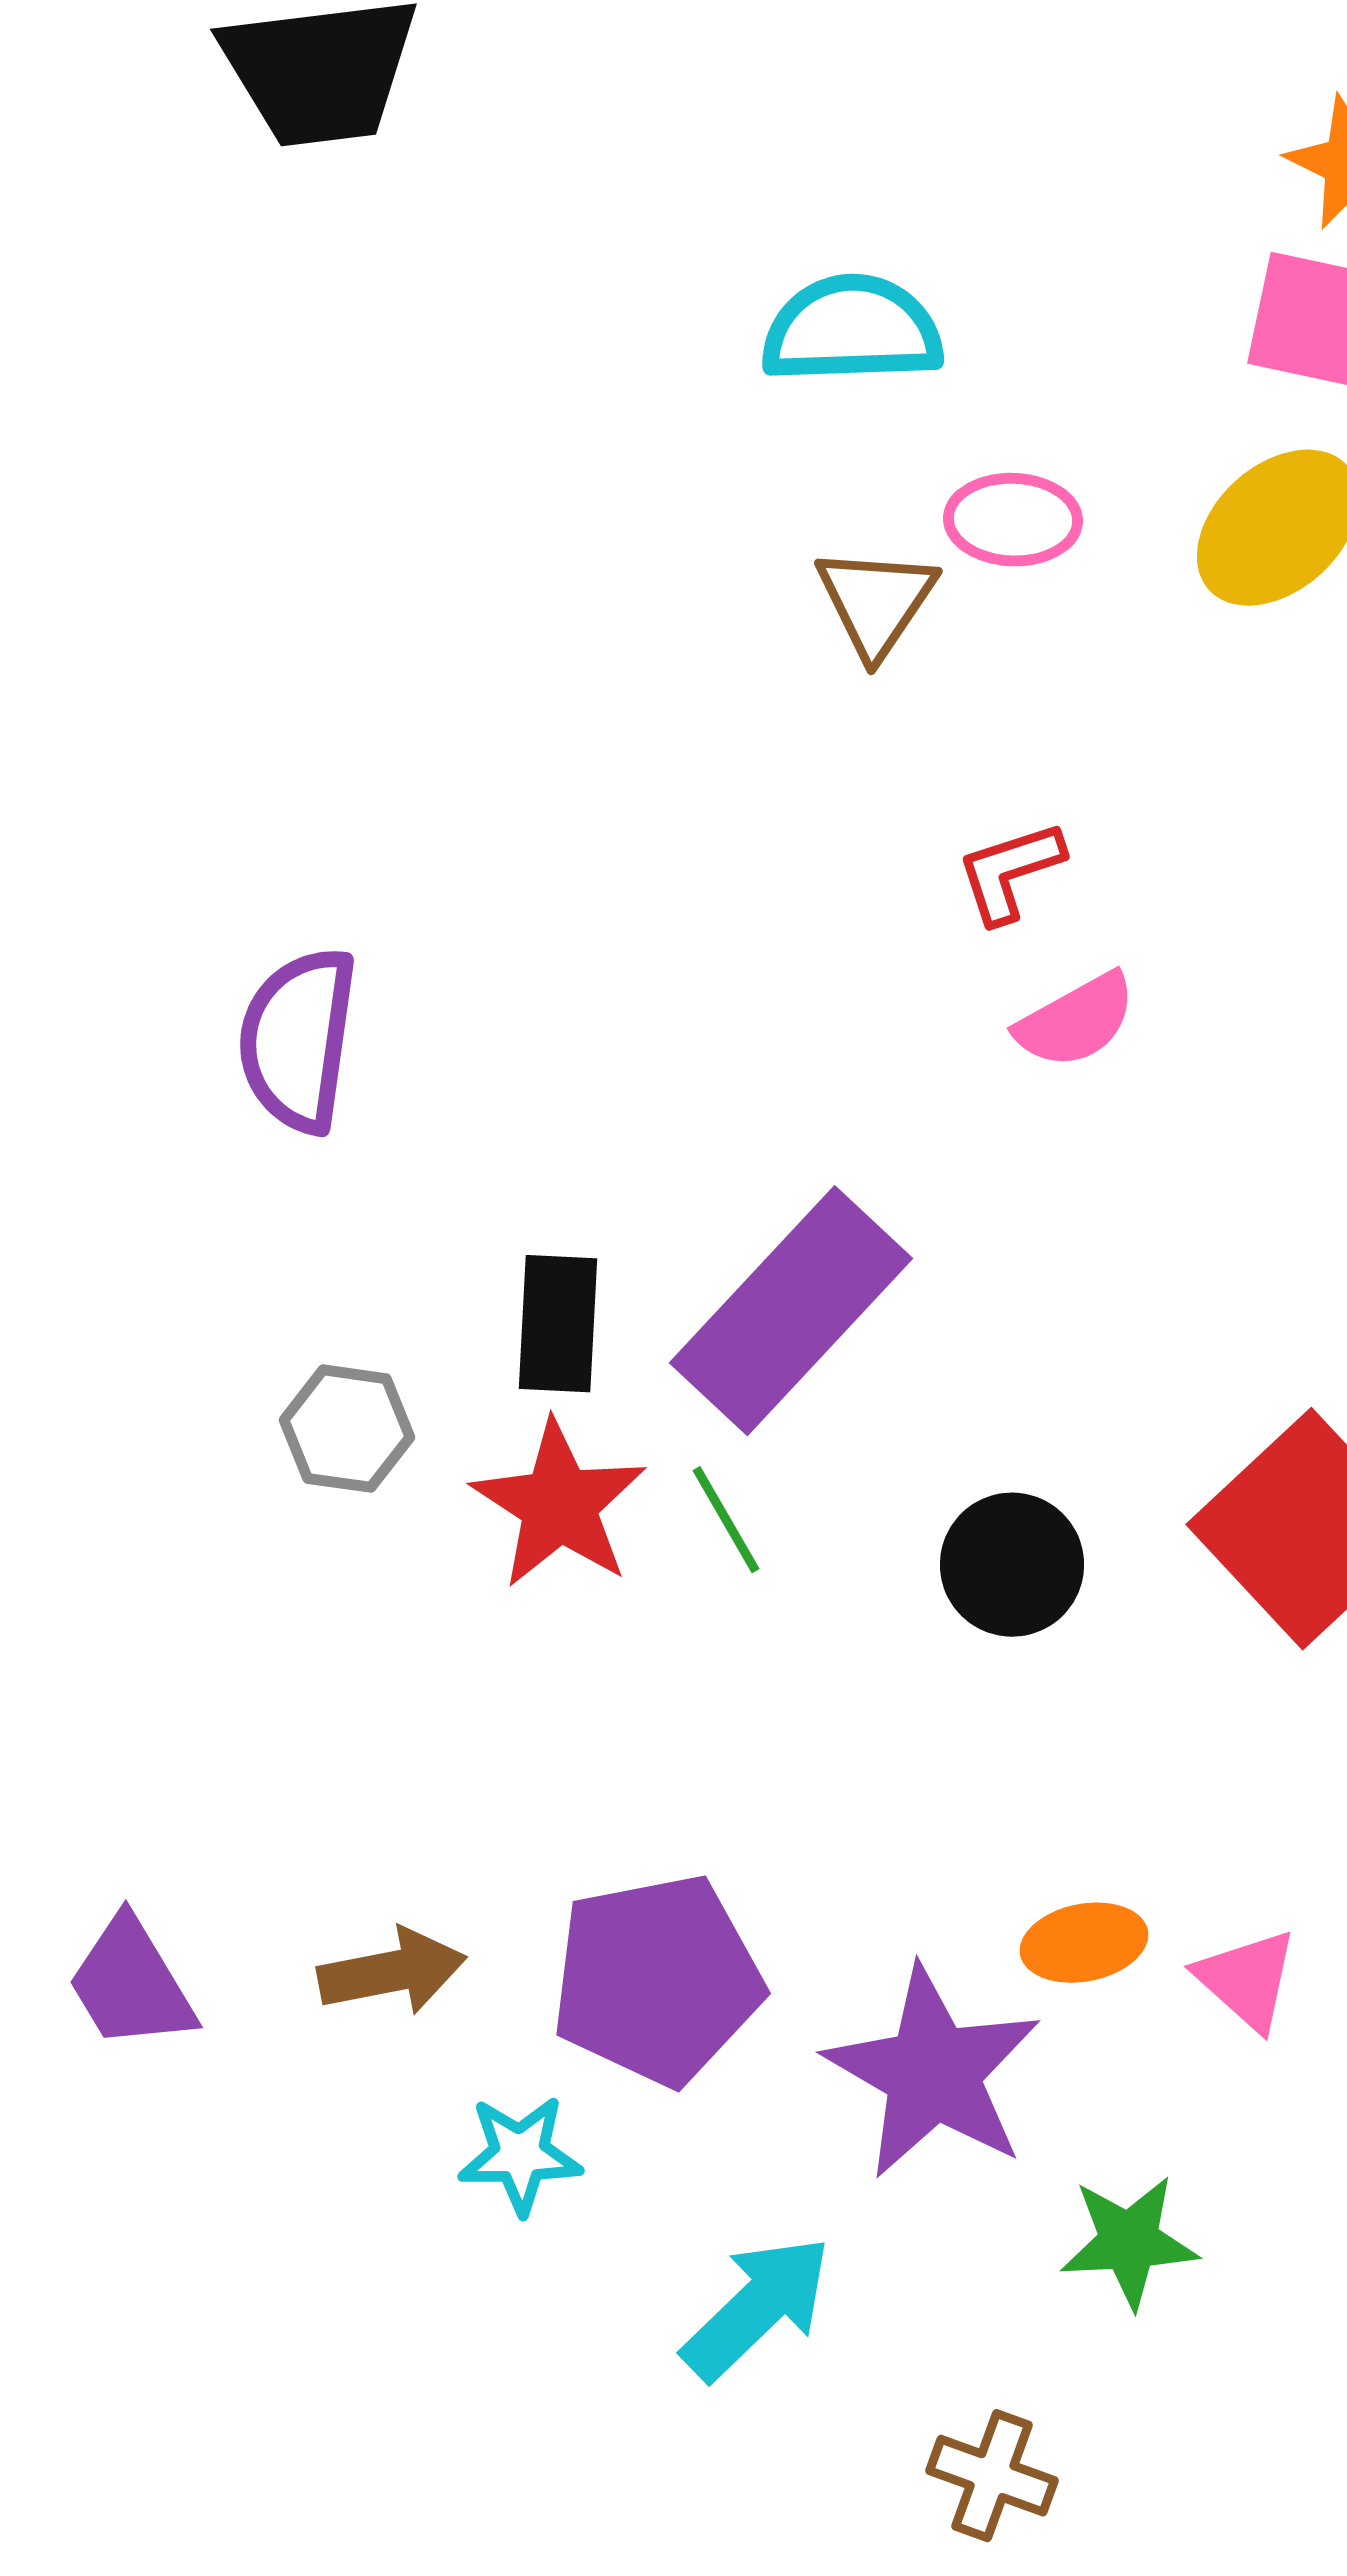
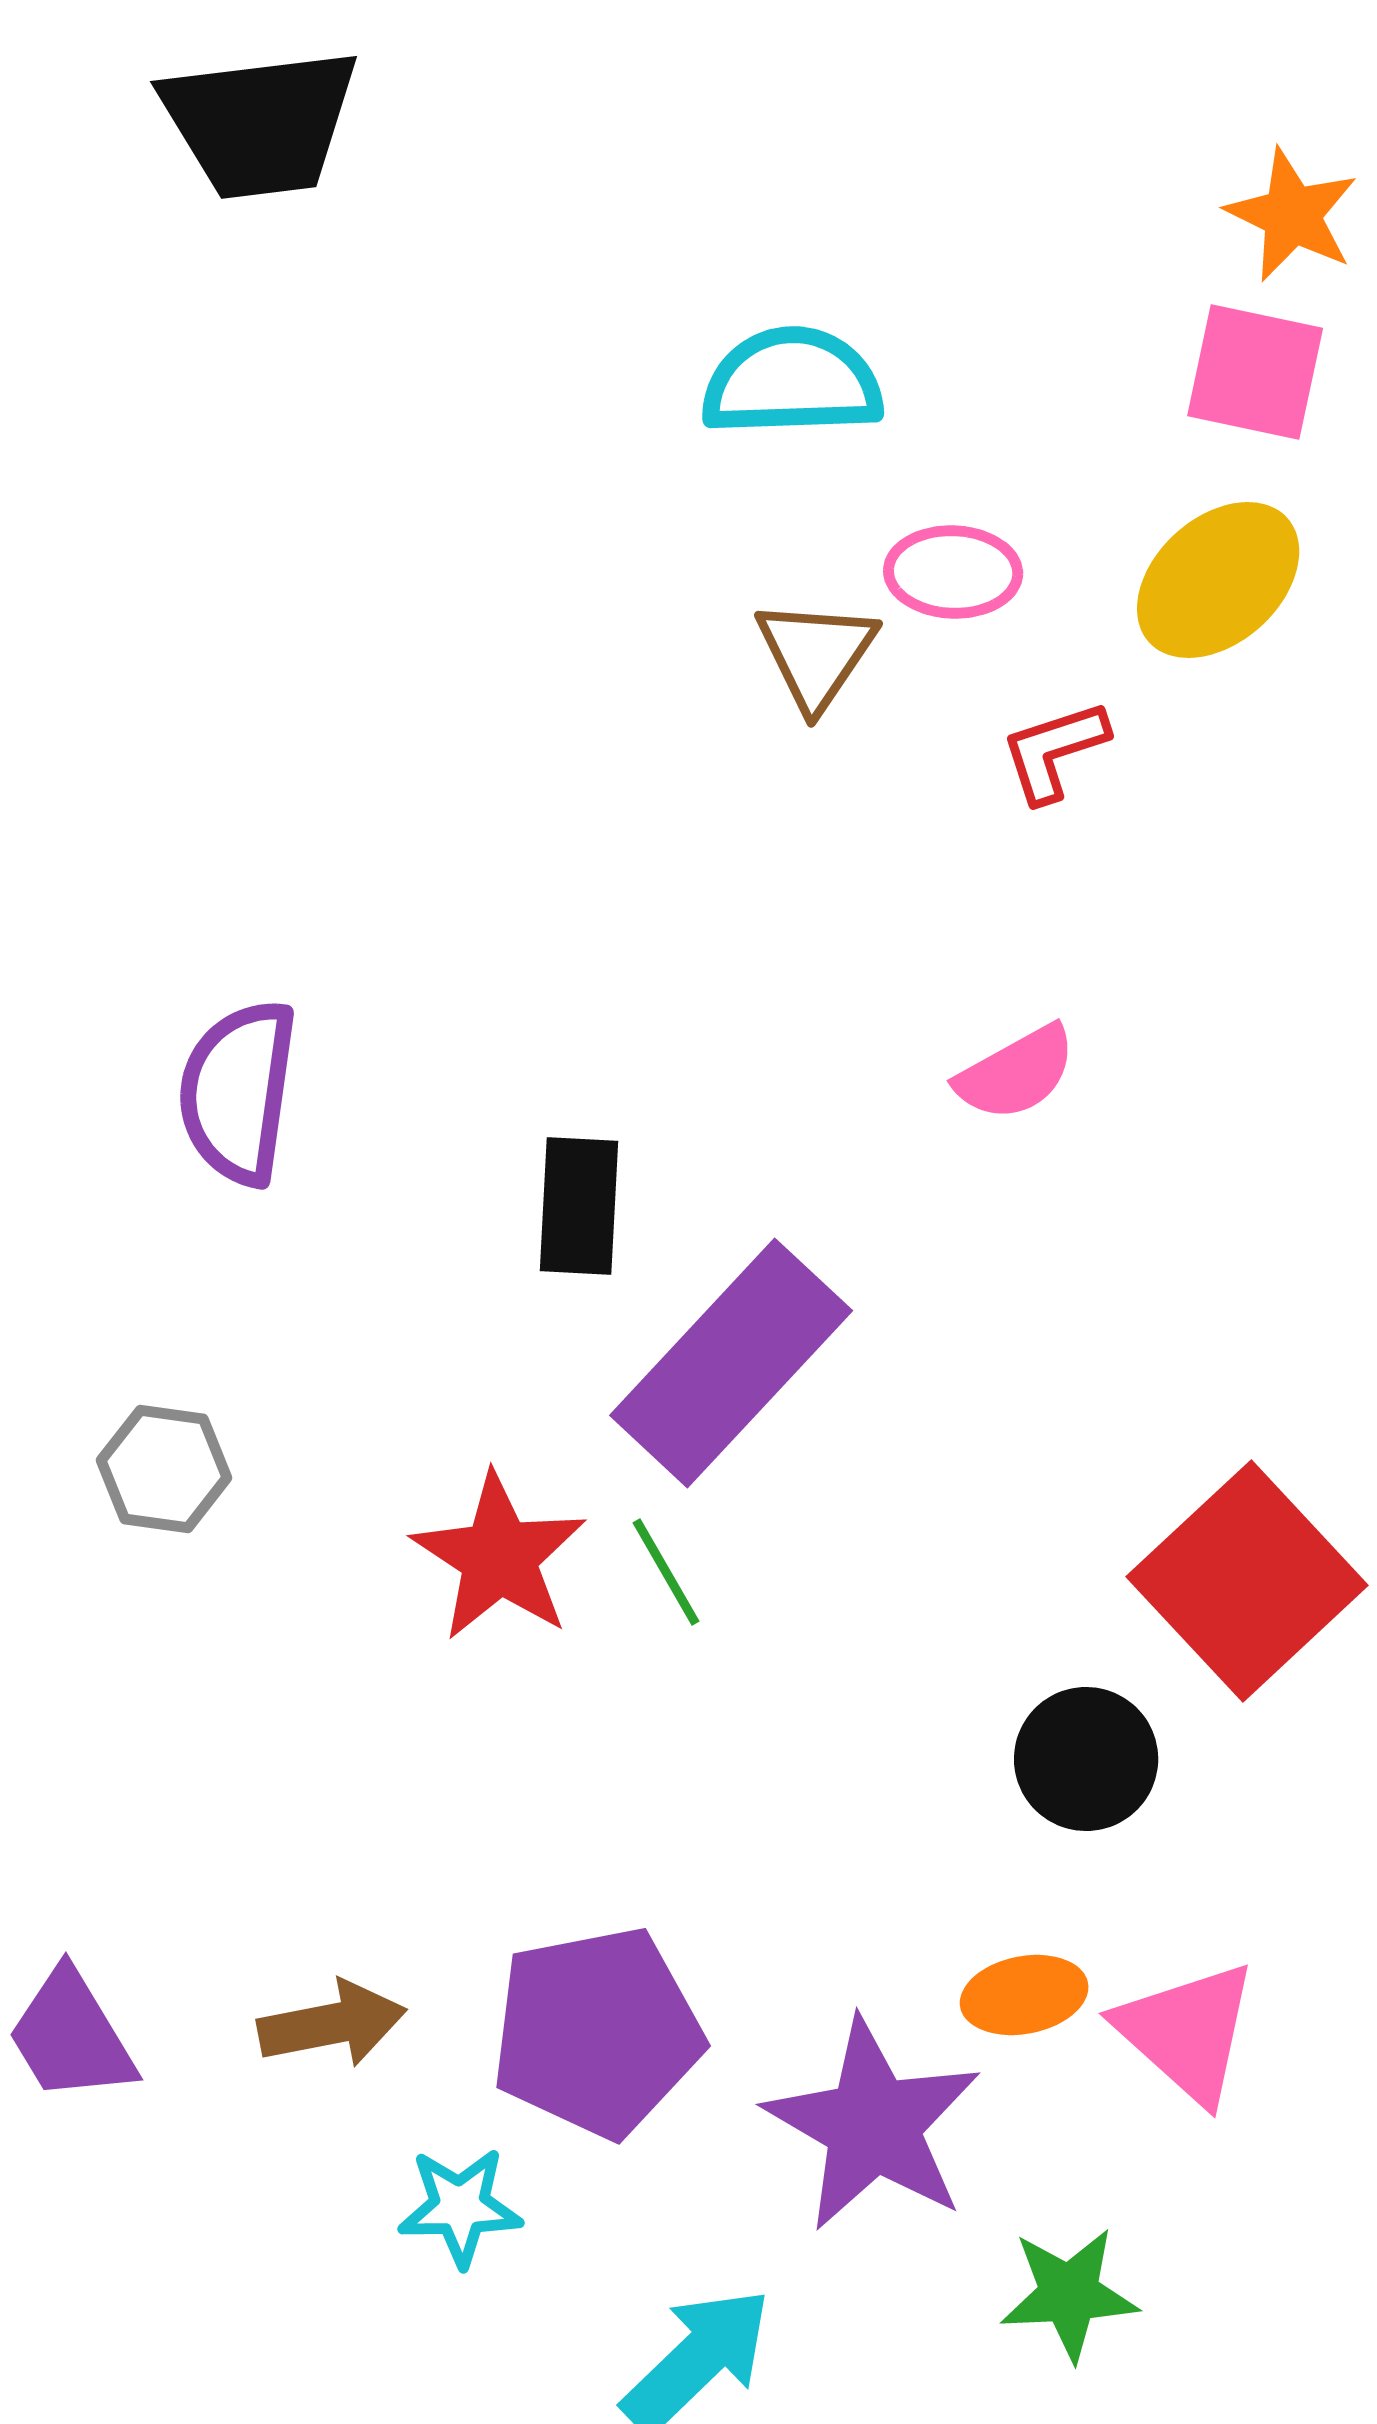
red L-shape: (1010, 872) -> (1054, 751), moved
black rectangle: (558, 1324) -> (579, 1206), moved
gray hexagon: (347, 1429) -> (164, 1469), moved
black circle: (1012, 1565) -> (1086, 1759), moved
pink triangle: (1247, 1980) -> (1187, 2032), size x1.4

